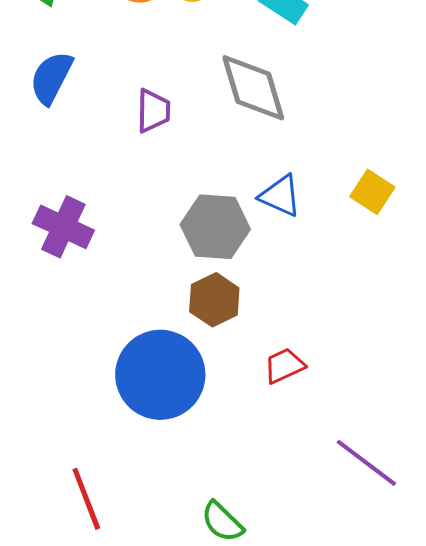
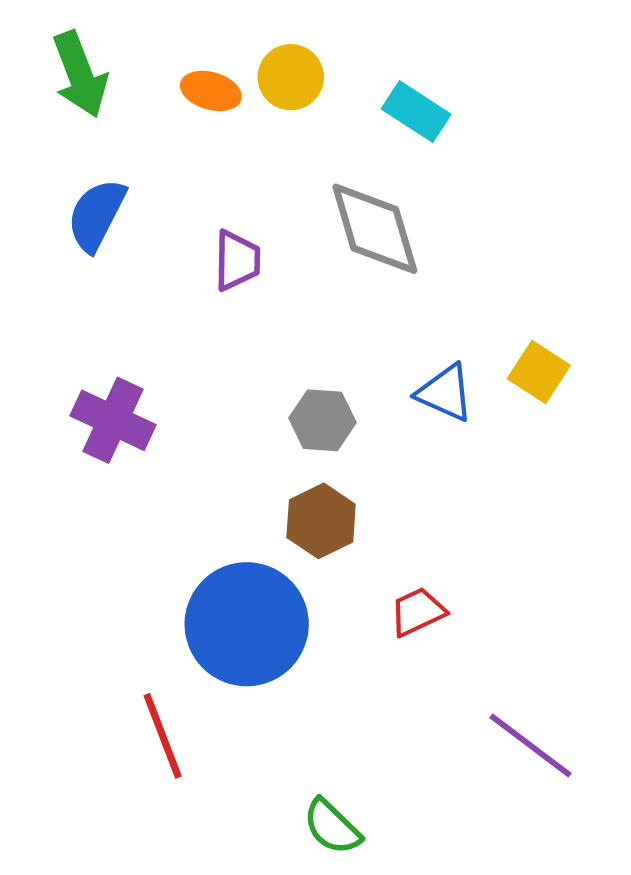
blue triangle: (280, 196) -> (445, 393), moved
gray hexagon: (215, 227) -> (322, 420), size x0.7
red line: (86, 499) -> (163, 736), moved

